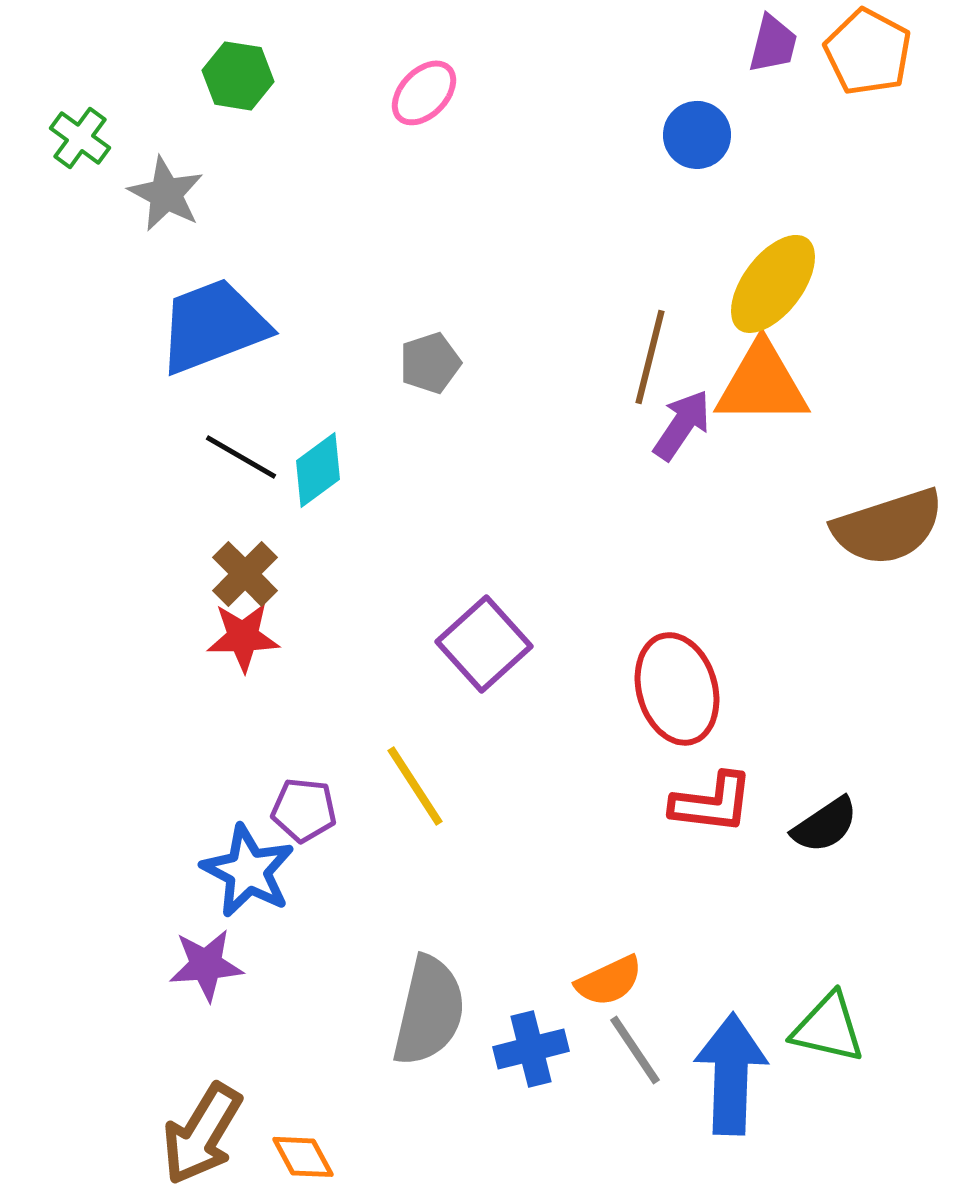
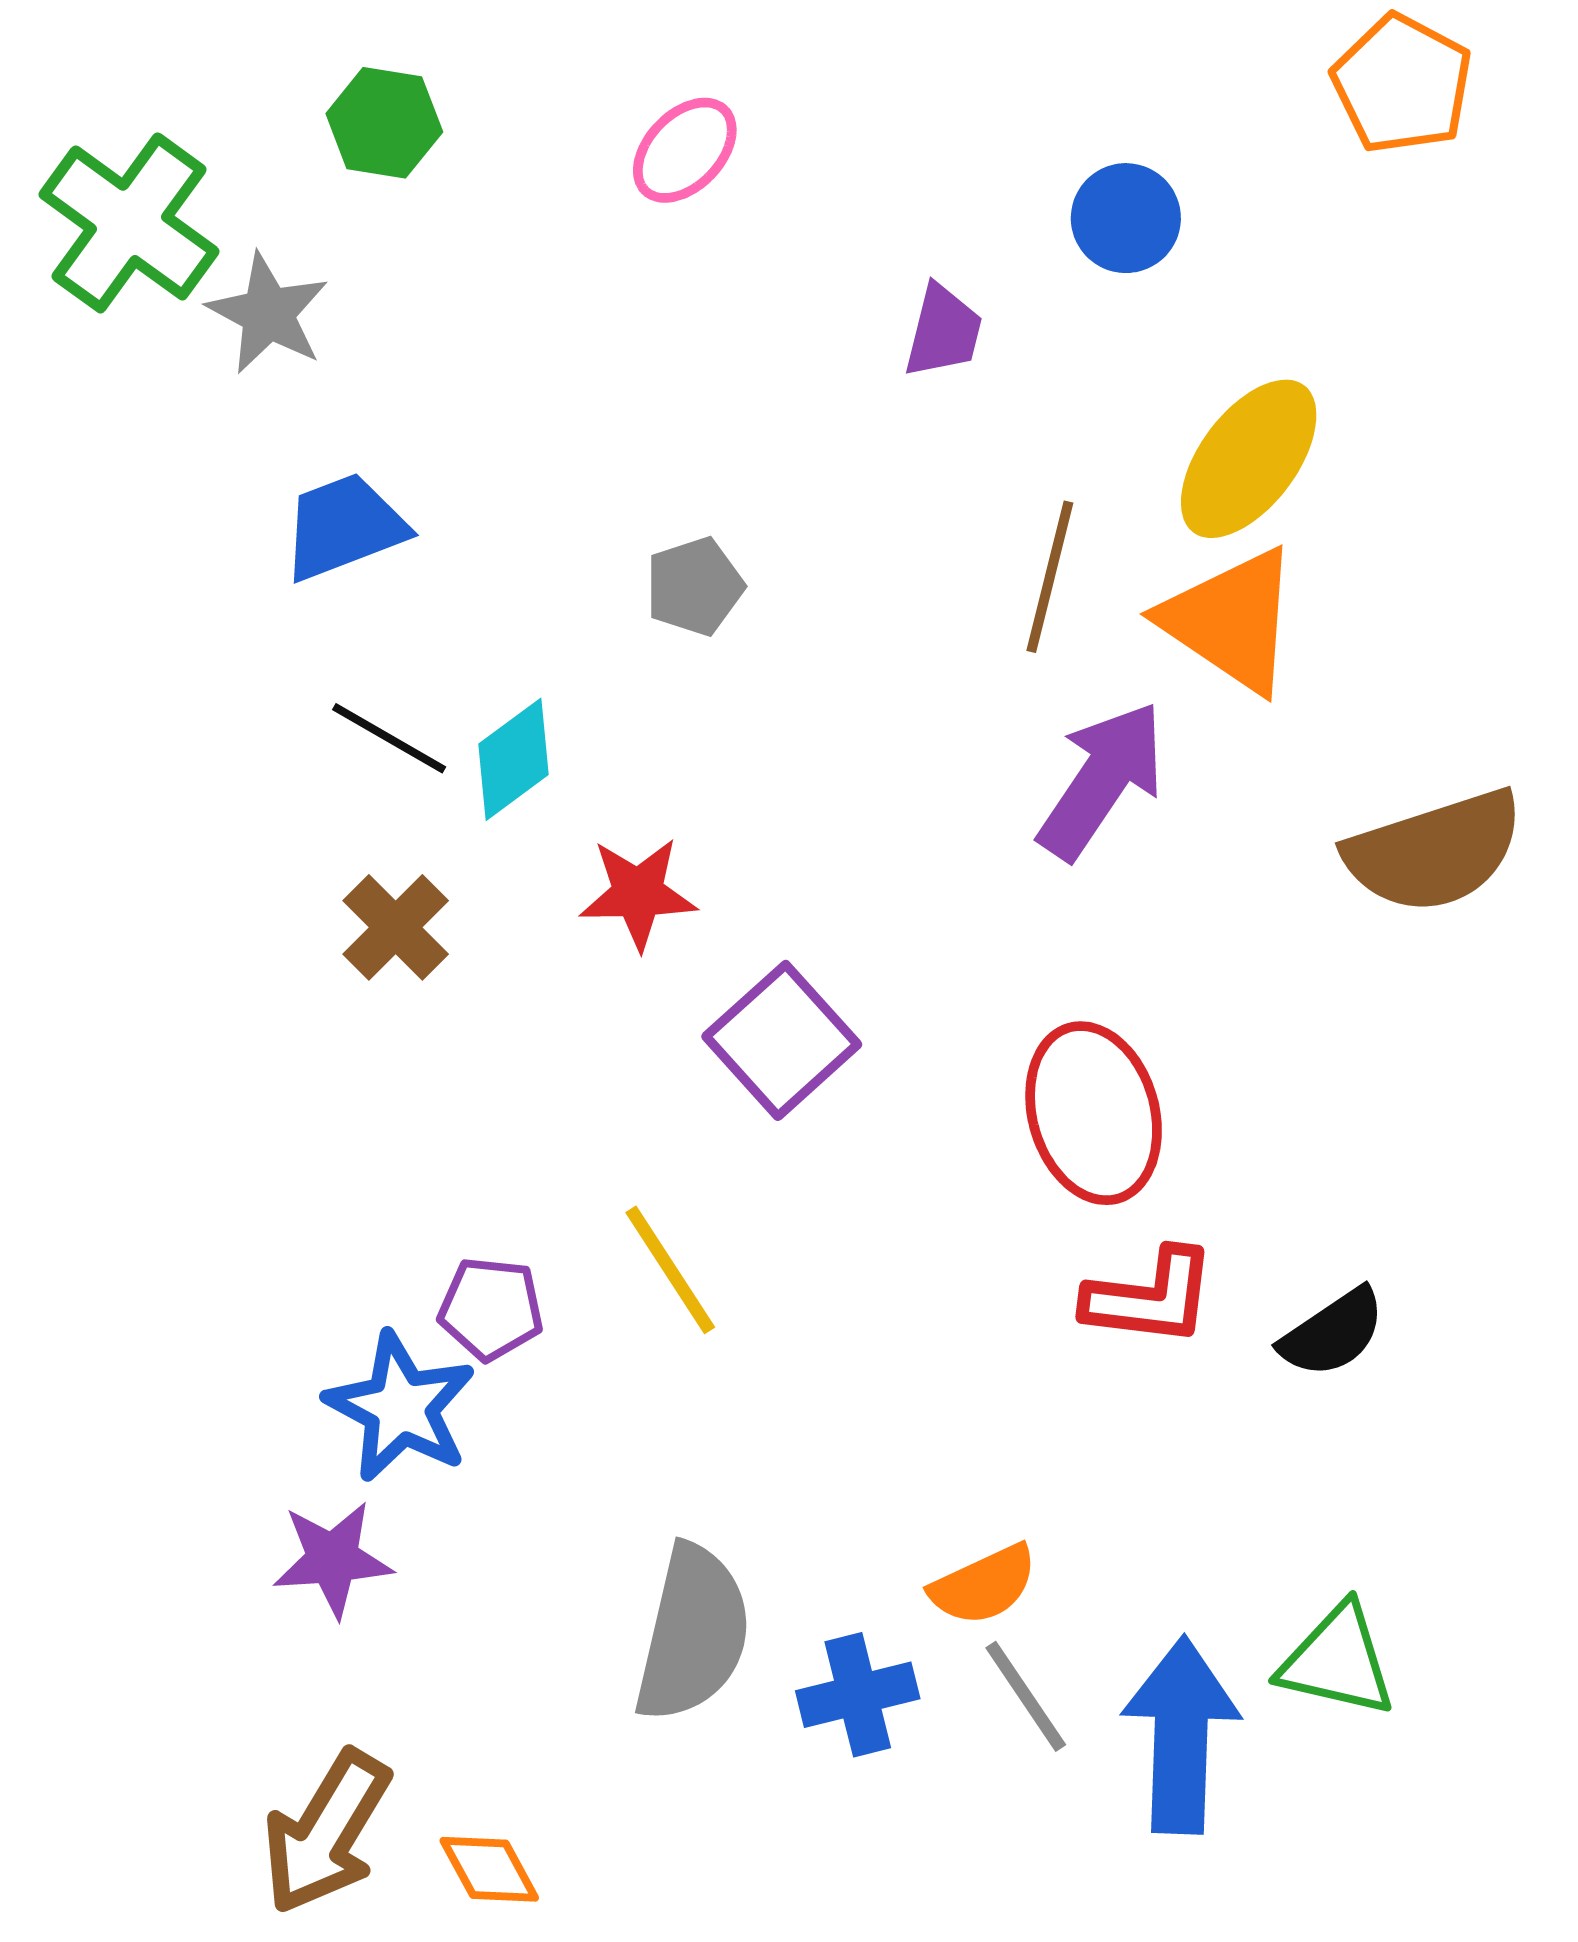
purple trapezoid: (773, 44) -> (943, 331), moved
green cross: (80, 138) -> (129, 223), size x1.8
blue trapezoid: (213, 326) -> (344, 527), size x0.7
orange triangle: (762, 384) -> (1231, 620), turned 34
purple arrow: (682, 425) -> (1102, 780), moved, size x1.4
red star: (243, 637) -> (638, 893), moved

